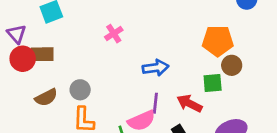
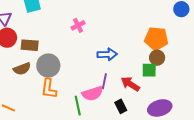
brown rectangle: (42, 54) -> (30, 45), moved
brown circle: (232, 65) -> (157, 58), moved
gray circle: (80, 90) -> (48, 65), size x1.5

